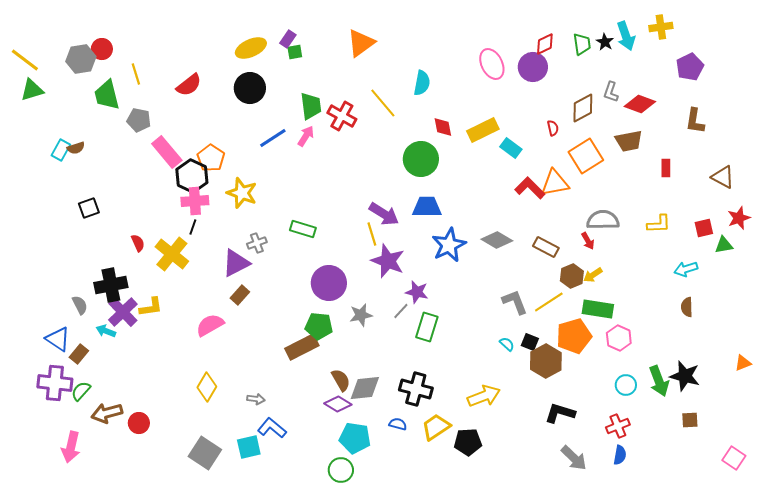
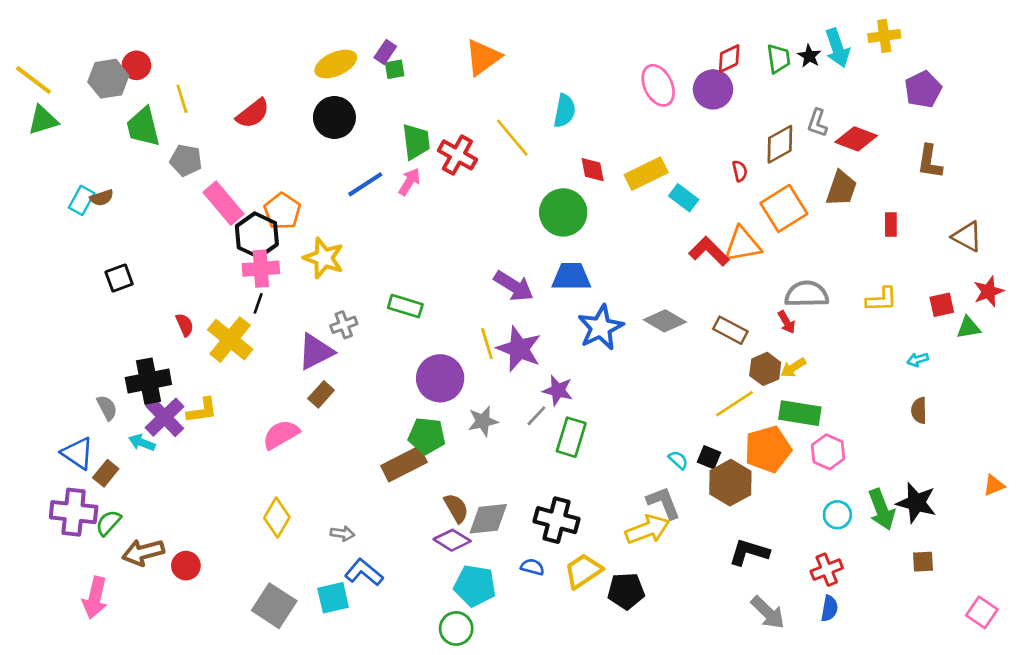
brown trapezoid: (629, 141) -> (841, 188), turned -60
yellow line: (372, 234) -> (487, 344), moved
cyan arrow: (686, 269) -> (918, 360), size x0.7
gray L-shape: (515, 302) -> (663, 503), moved

